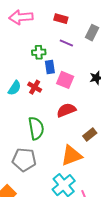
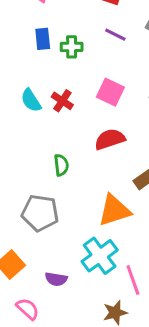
blue rectangle: (50, 67) -> (43, 39), moved
cyan semicircle: (15, 88) -> (31, 100), turned 112
green semicircle: (36, 128) -> (61, 165), size x0.6

